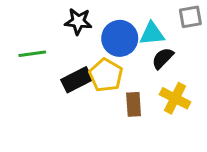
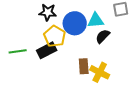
green line: (32, 54) -> (18, 51), moved
yellow pentagon: (106, 75) -> (55, 36), moved
yellow cross: (175, 98) -> (100, 72), moved

